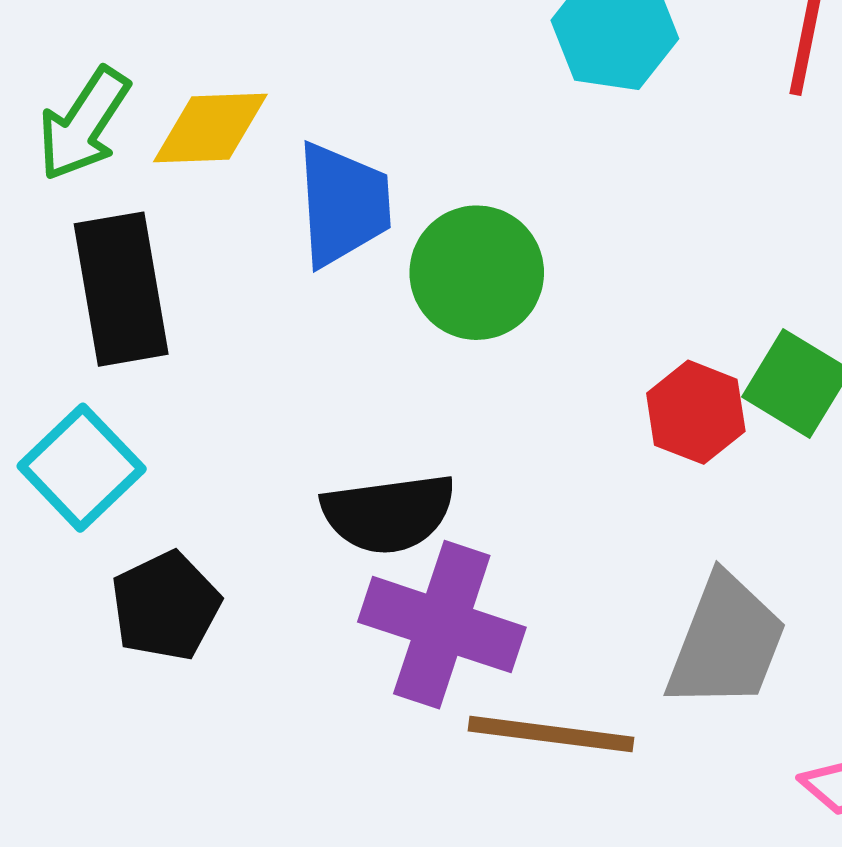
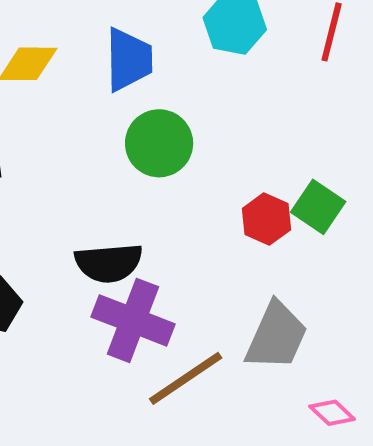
blue trapezoid: (343, 204) -> (129, 60), moved
brown line: (551, 734) -> (186, 378), turned -44

